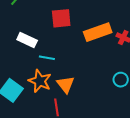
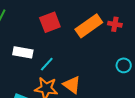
cyan line: (47, 58) -> (47, 64), turned -42

